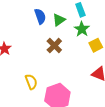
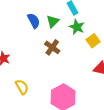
yellow semicircle: (31, 82) -> (22, 87), moved

